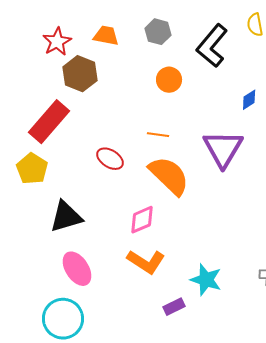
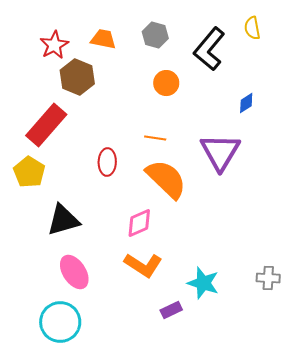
red ellipse: (110, 159) -> (107, 162), turned 60

